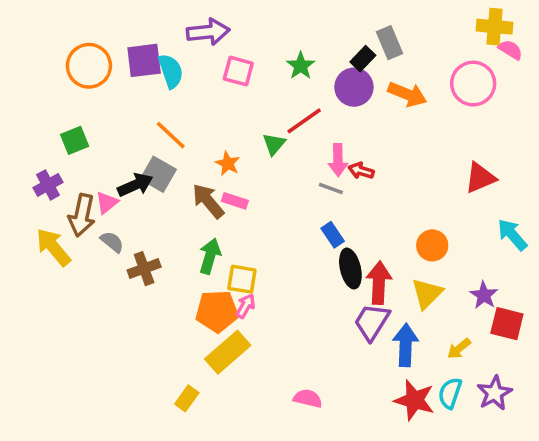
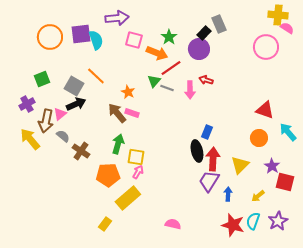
orange arrow: (407, 94) -> (157, 53), moved
red arrow: (361, 171) -> (206, 80), moved
gray square: (158, 174) -> (74, 86), moved
red triangle: (480, 178) -> (265, 110), moved, turned 42
gray line: (331, 188) -> (167, 88), moved
blue rectangle: (333, 235) -> (207, 132), moved, turned 56
orange circle: (432, 245) -> (259, 138), moved
brown cross: (144, 269) -> (81, 151), turned -36
orange pentagon: (217, 311) -> (108, 175), moved
blue arrow: (406, 345) -> (228, 194), size x0.6

